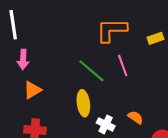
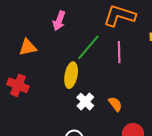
pink arrow: (23, 59) -> (59, 21), moved
green line: (91, 71) -> (88, 47), turned 72

